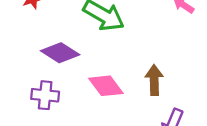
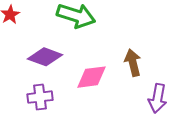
pink diamond: (106, 86) -> (92, 77), turned -48

